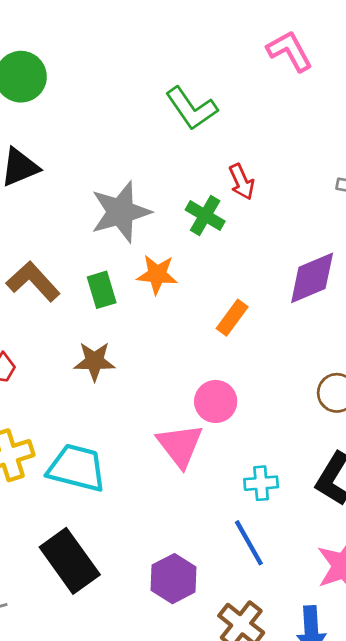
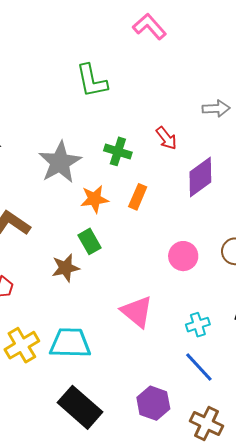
green L-shape: (191, 108) -> (92, 81), turned 36
red arrow: (242, 182) -> (166, 138), moved
green rectangle: (102, 290) -> (89, 241), moved
orange rectangle: (232, 318) -> (138, 197), moved
pink circle: (216, 401) -> (183, 256), moved

